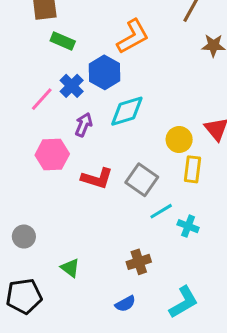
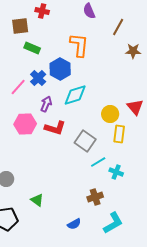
orange L-shape: (133, 37) -> (79, 45), turned -55
red L-shape: (97, 178) -> (55, 128), moved
brown cross: (139, 262) -> (95, 197), moved

